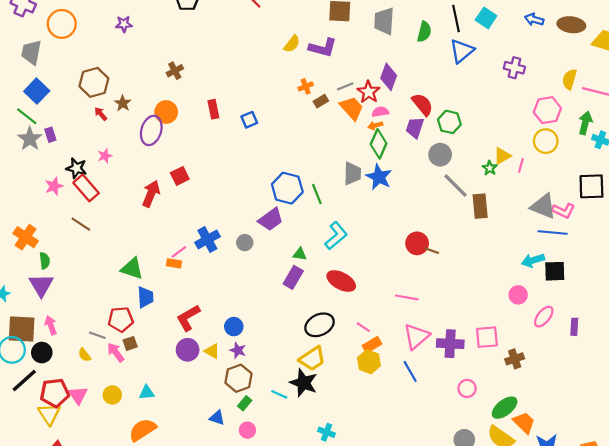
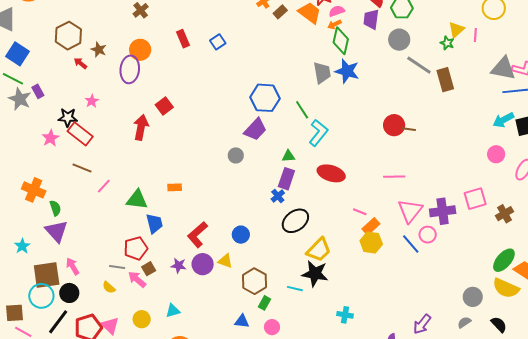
green line: (317, 194) -> (302, 110), moved
blue cross: (207, 239) -> (278, 196), moved, size x0.6
pink line: (179, 252) -> (104, 186), moved
black ellipse: (320, 325) -> (295, 221), moved
purple star: (238, 350) -> (179, 266), moved
pink circle: (467, 388) -> (428, 235), moved

